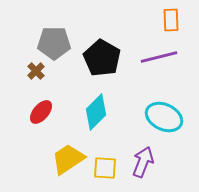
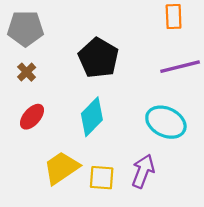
gray pentagon: (54, 43) -> (25, 29), moved
purple line: (159, 57) -> (180, 67), moved

